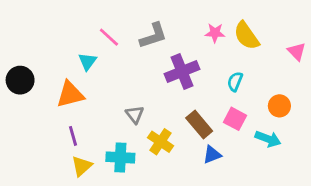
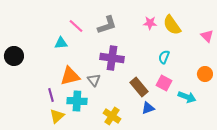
cyan triangle: (87, 61) -> (61, 43), turned 48
purple cross: (182, 72) -> (112, 58), moved, turned 30
orange triangle: (70, 94) -> (70, 76), moved
orange circle: (279, 106) -> (205, 74), moved
yellow cross: (160, 142) -> (112, 116), moved
cyan cross: (120, 157) -> (77, 101), moved

